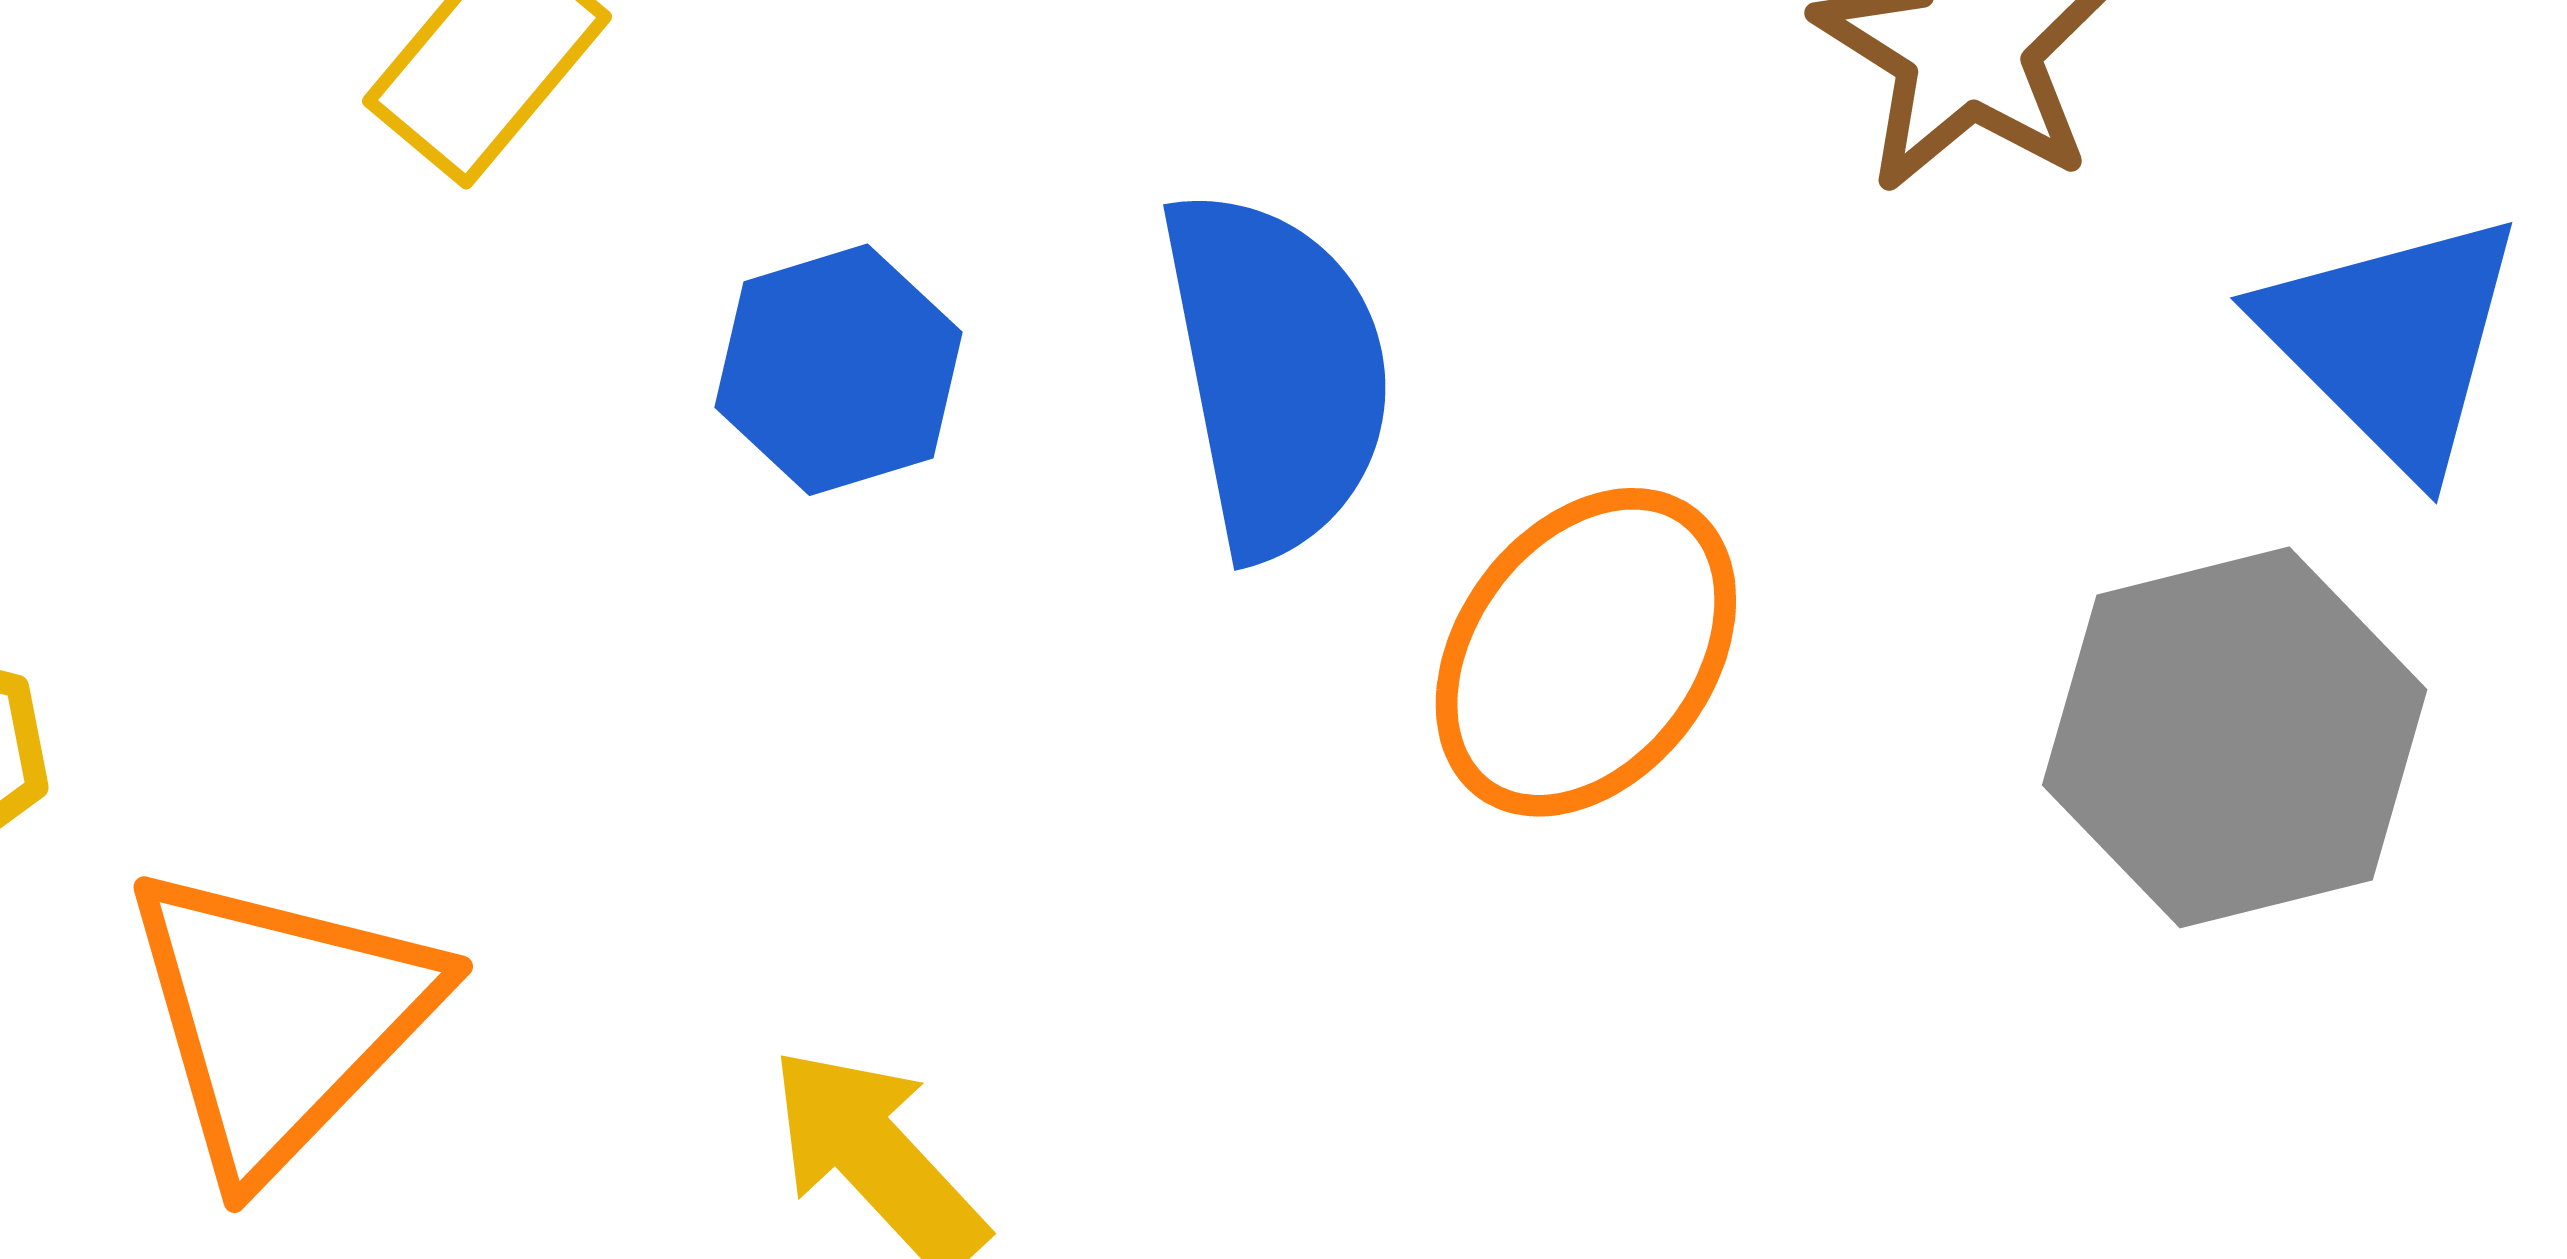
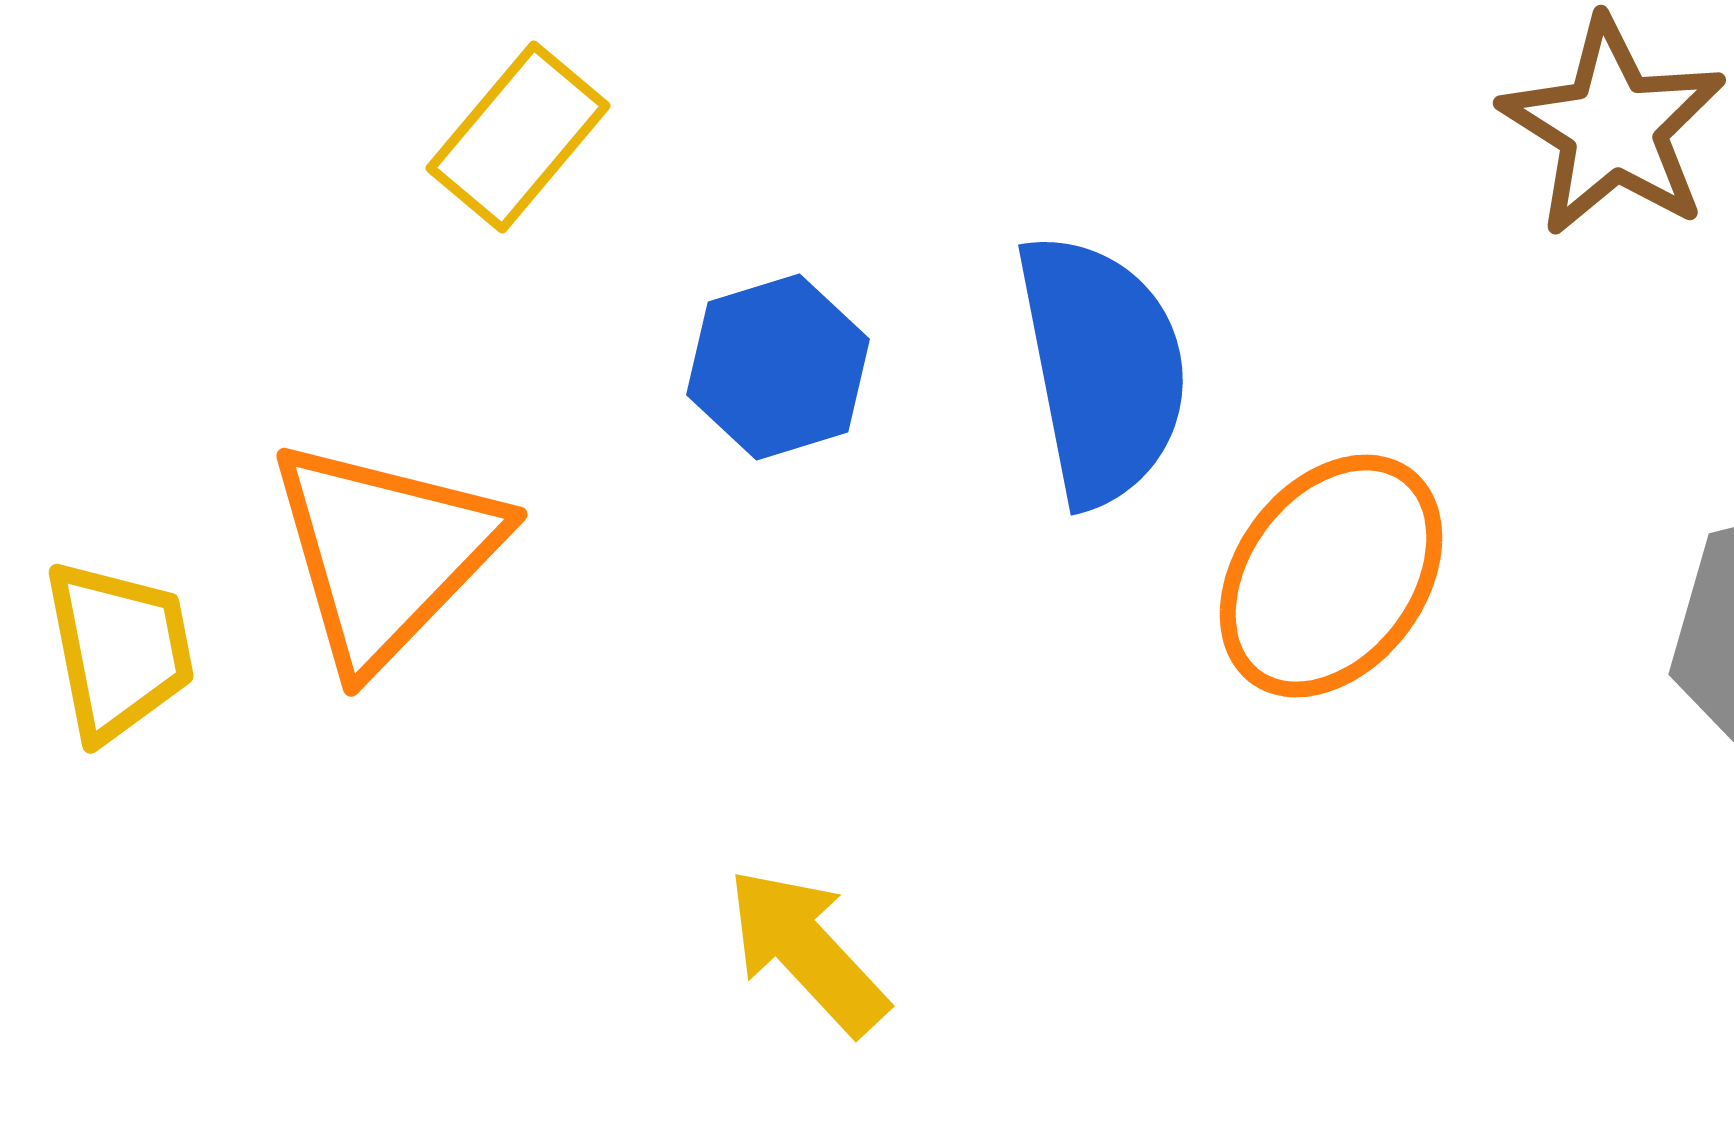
orange triangle: (280, 1019) -> (385, 553), moved

